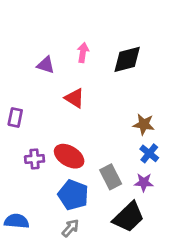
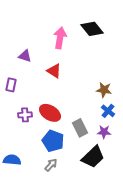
pink arrow: (83, 53) -> (60, 38), size x1.5
black diamond: (127, 59) -> (92, 29), moved, turned 65
purple triangle: (46, 65) -> (25, 56), moved

